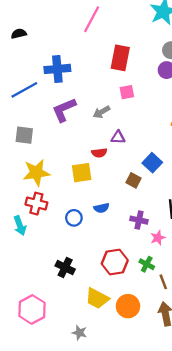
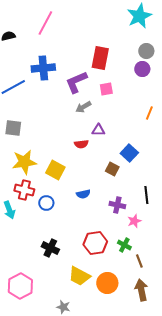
pink line: (92, 19) -> (45, 23), moved
purple L-shape: (64, 110) -> (76, 82), moved
yellow square: (82, 173) -> (55, 170), moved, turned 36
blue circle: (74, 218) -> (46, 203), moved

